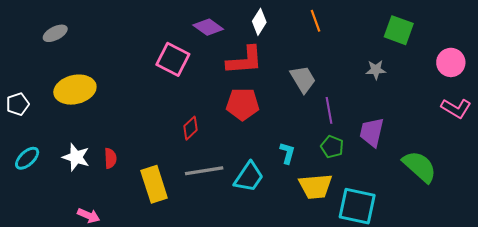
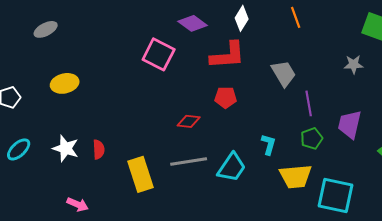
yellow ellipse: (75, 90) -> (65, 83), size x0.7
red pentagon: (243, 104) -> (226, 97), size x0.7
red diamond: (191, 128) -> (189, 121), moved, turned 50
green pentagon: (332, 147) -> (312, 138), turned 30

